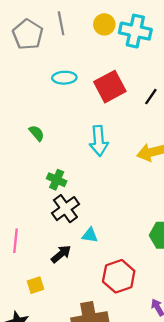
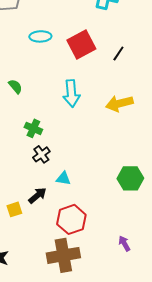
black cross: (65, 209) -> (41, 154), size x0.7
red hexagon: (119, 276) -> (71, 219), moved
yellow square: (36, 285) -> (14, 209), moved

